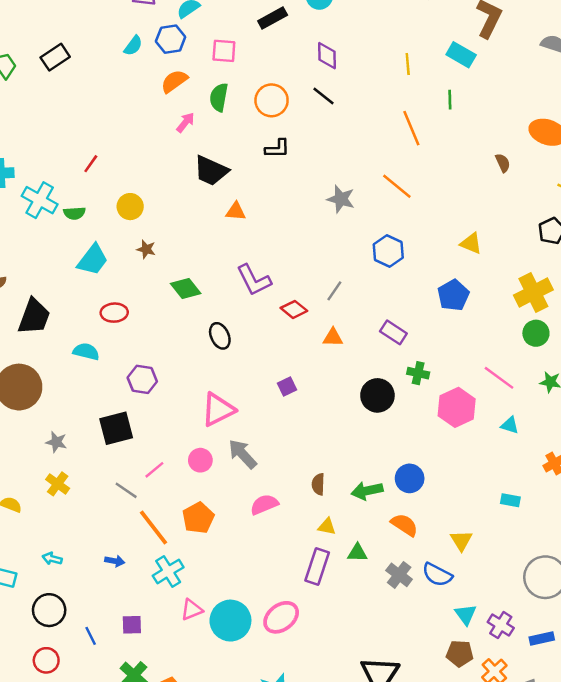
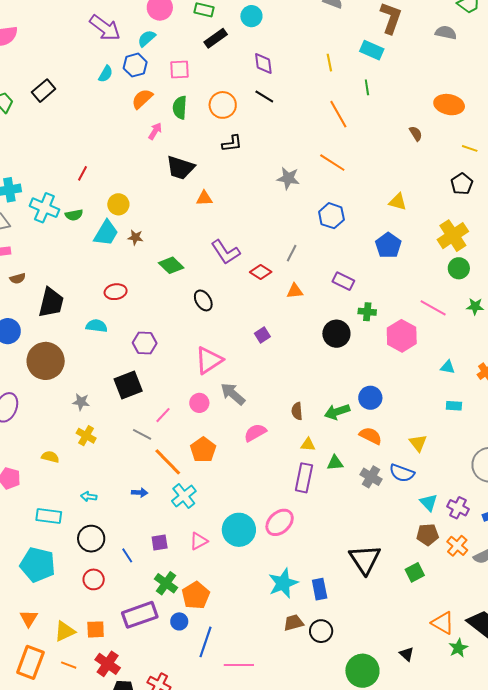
cyan trapezoid: (93, 260) -> (106, 233), moved
cyan triangle: (510, 425) -> (448, 367), moved
pink triangle: (192, 610) -> (199, 541), moved

